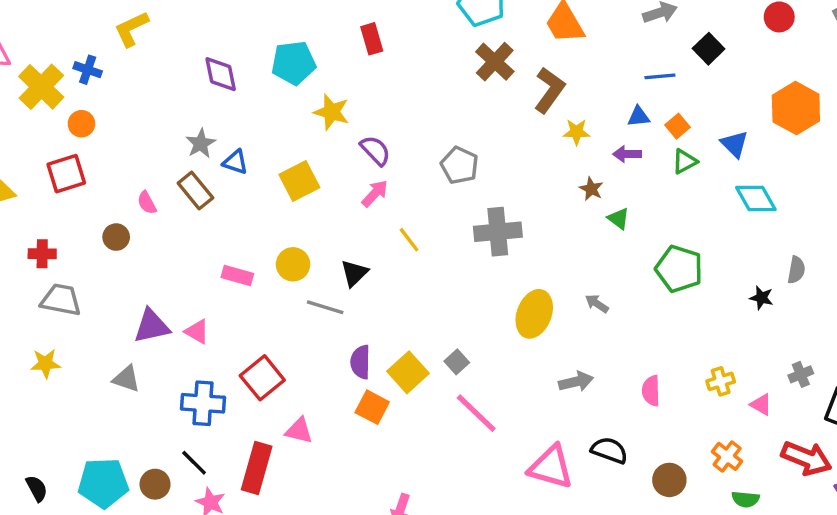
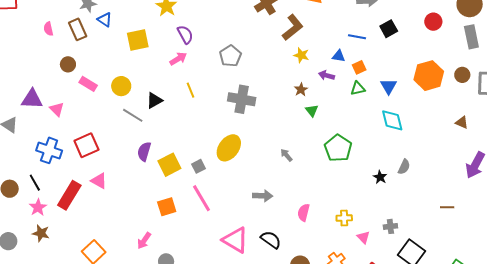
brown circle: (116, 237) -> (68, 64), moved
yellow ellipse: (534, 314) -> (229, 148), moved
orange square: (372, 407) -> (167, 207), moved, turned 30

